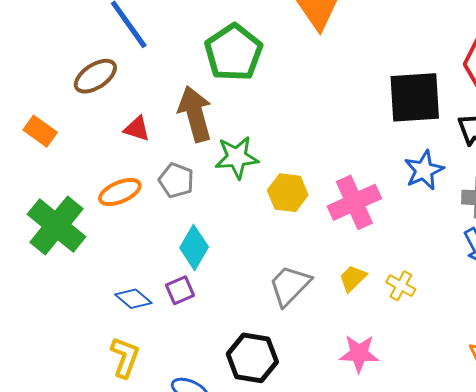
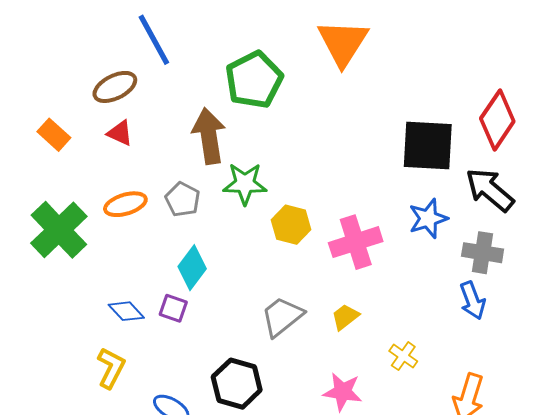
red triangle: (137, 129) -> (120, 133), moved
yellow cross: (401, 286) -> (403, 356), moved
purple square: (180, 290) -> (173, 308), turned 36

